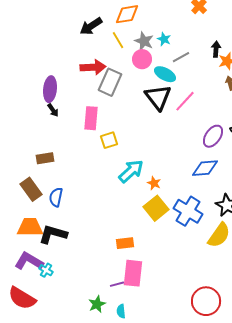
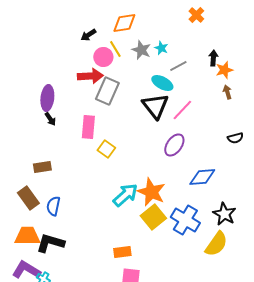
black arrow: (91, 26) -> (88, 35), size x0.7
pink circle: (142, 59) -> (103, 57), moved
purple ellipse: (213, 136) -> (174, 145), moved
yellow square: (109, 140) -> (106, 149), turned -36
cyan arrow: (131, 171) -> (125, 195), moved
orange star: (154, 183) -> (151, 192), size x2.0

